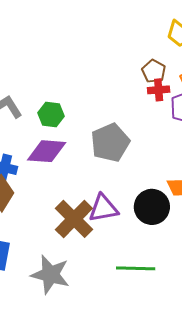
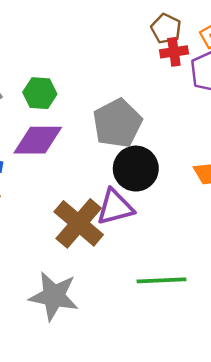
black circle: (152, 207) -> (136, 169), moved

